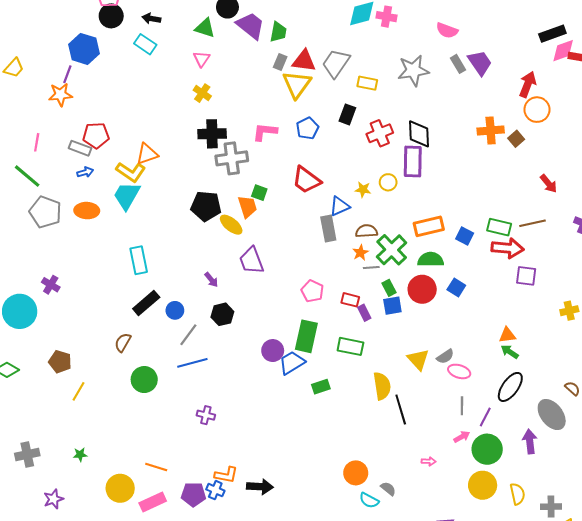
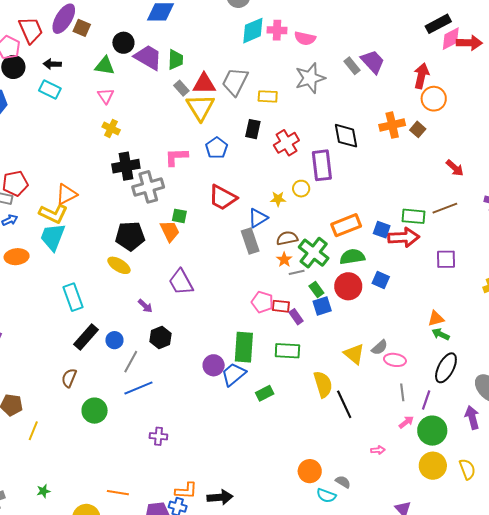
pink semicircle: (447, 30) -> (305, 38), moved
gray rectangle: (280, 62) -> (181, 88), turned -56
black diamond: (419, 134) -> (346, 136), moved
yellow ellipse: (231, 225) -> (119, 265), moved
red arrow: (508, 248) -> (404, 237), moved
pink pentagon: (312, 291) -> (262, 302), moved

